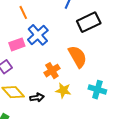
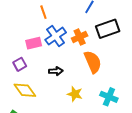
orange cross: (52, 71) -> (80, 37), moved
black arrow: (37, 97) -> (56, 71), moved

